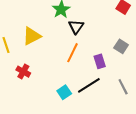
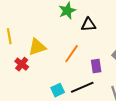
black triangle: (76, 27) -> (89, 25), moved, turned 42
yellow triangle: (32, 36) -> (37, 47), moved

